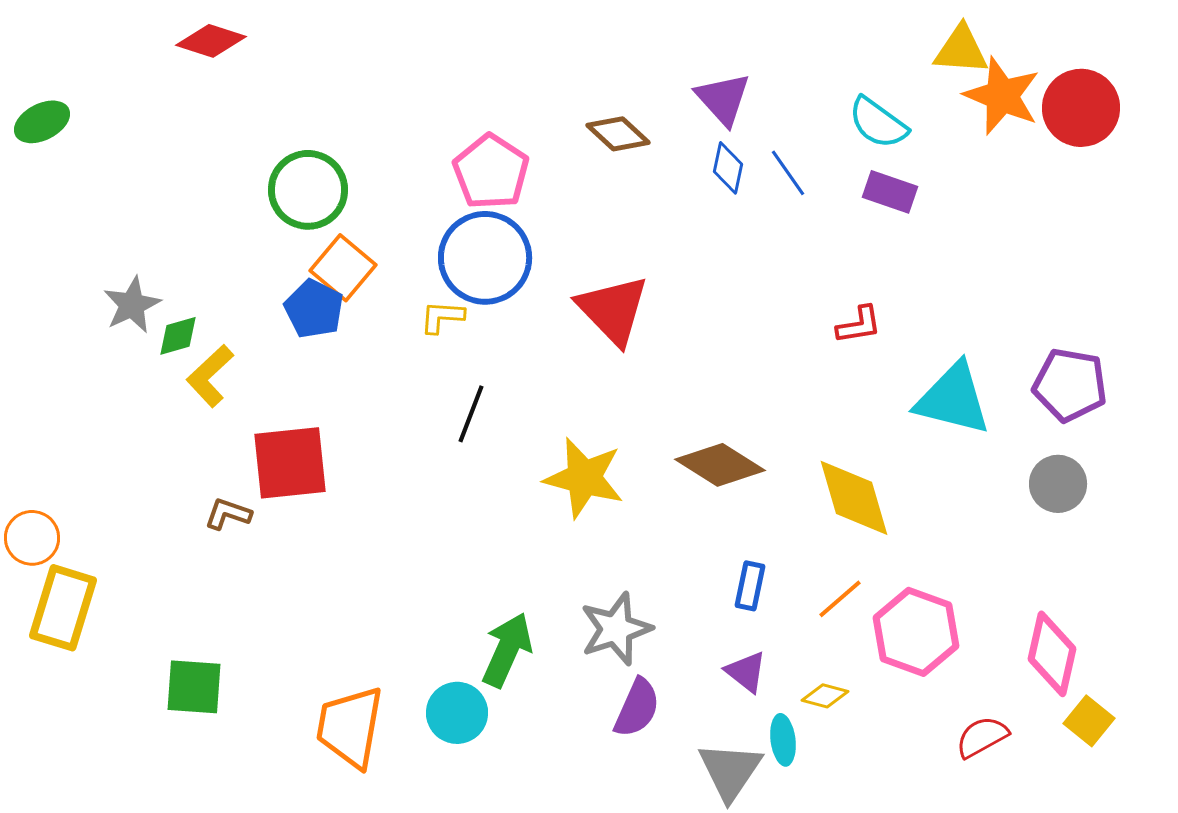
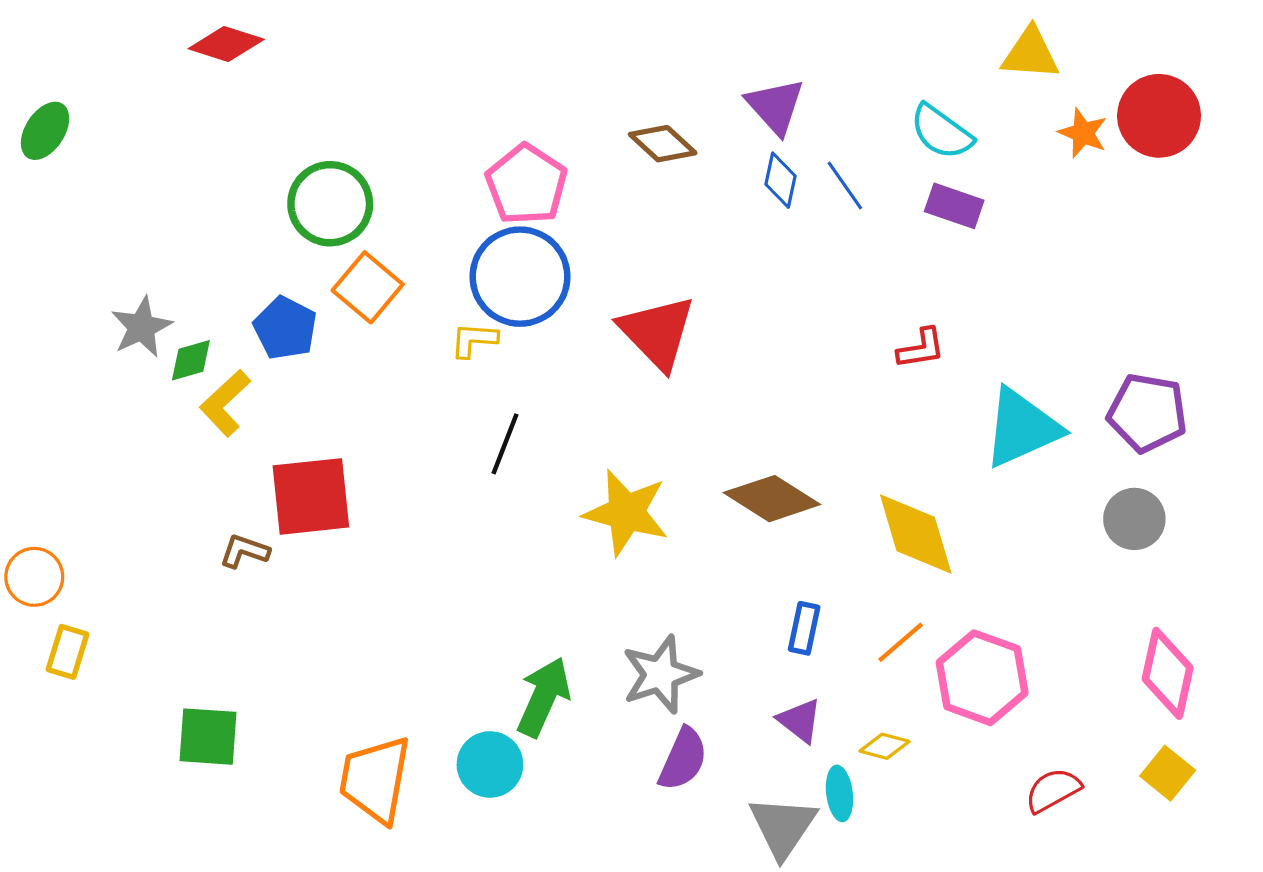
orange star: (1002, 96) -> (1083, 133), moved, size x0.6
green ellipse: (42, 122) -> (45, 131), turned -30
blue pentagon: (314, 309) -> (285, 328), moved
cyan triangle: (953, 399) -> (1022, 428), turned -38
yellow rectangle: (63, 608) -> (68, 652), size x0.6
pink diamond: (1052, 654) -> (1168, 673), moved

